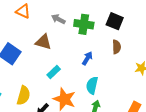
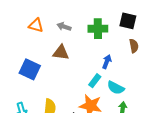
gray arrow: (58, 19) -> (64, 27), moved
cyan rectangle: (54, 72) -> (95, 81), moved
cyan semicircle: (92, 85) -> (116, 88), turned -66

